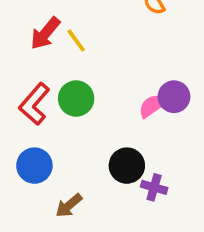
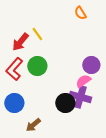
red arrow: (45, 33) -> (20, 42), moved
pink semicircle: (152, 106) -> (83, 81), moved
purple cross: (154, 187) -> (80, 97), moved, size x1.5

